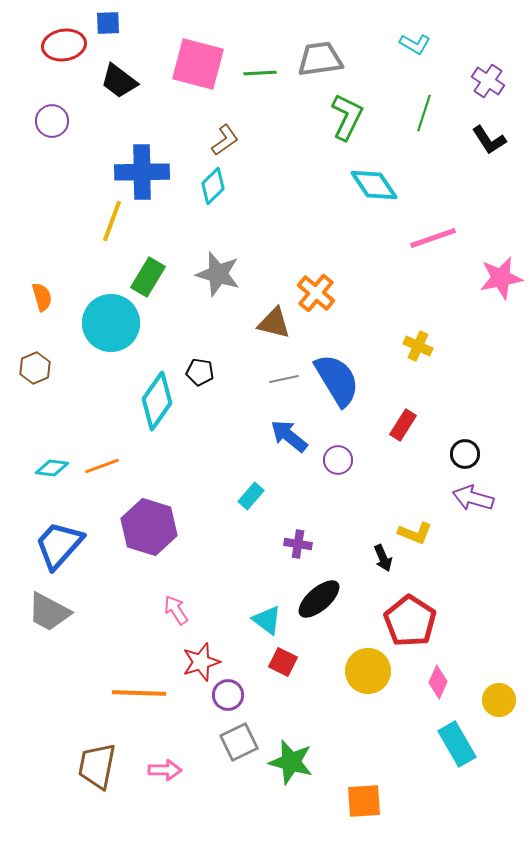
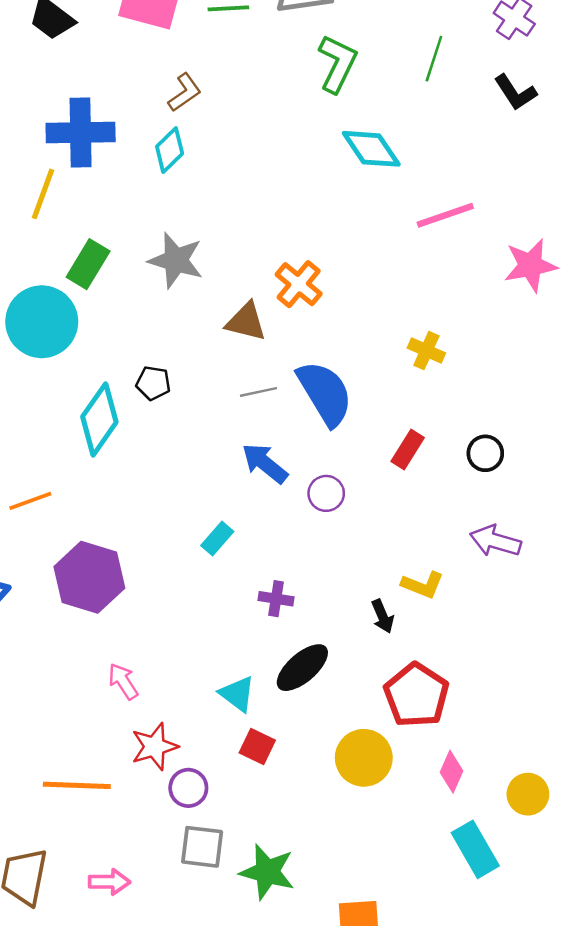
black circle: (465, 454) -> (485, 453), moved
gray square: (239, 742) -> (202, 847), turned 33

